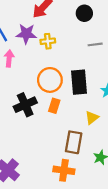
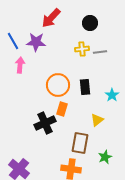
yellow cross: (48, 41) -> (82, 49), moved
black rectangle: (79, 82) -> (85, 87), size x0.7
black cross: (25, 105) -> (45, 123), moved

